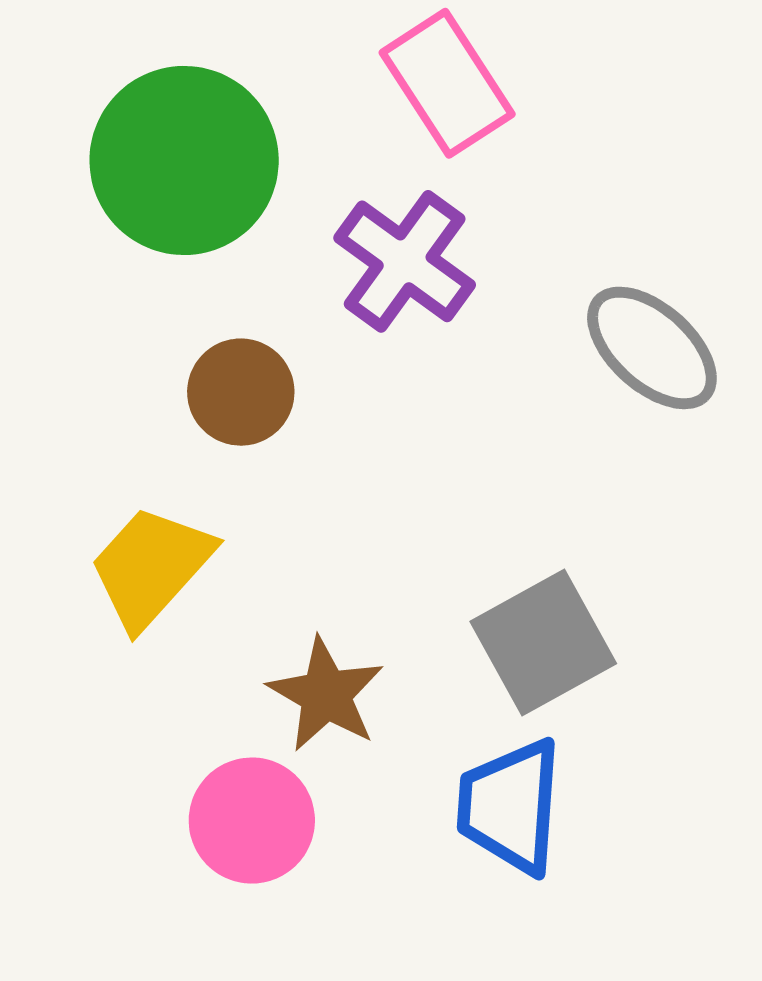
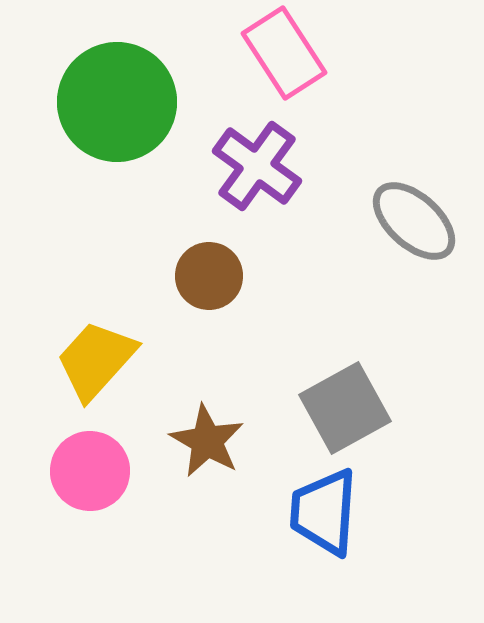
brown circle: (241, 392) -> (209, 276), moved
pink circle: (252, 821) -> (90, 471), moved

